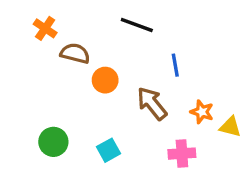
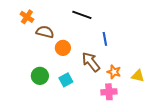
orange star: (202, 112) -> (114, 72), moved
green circle: (53, 142) -> (40, 76), moved
cyan square: (108, 150) -> (66, 80), moved

